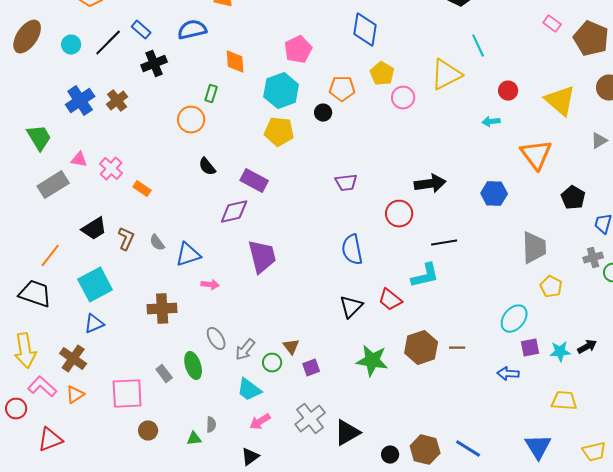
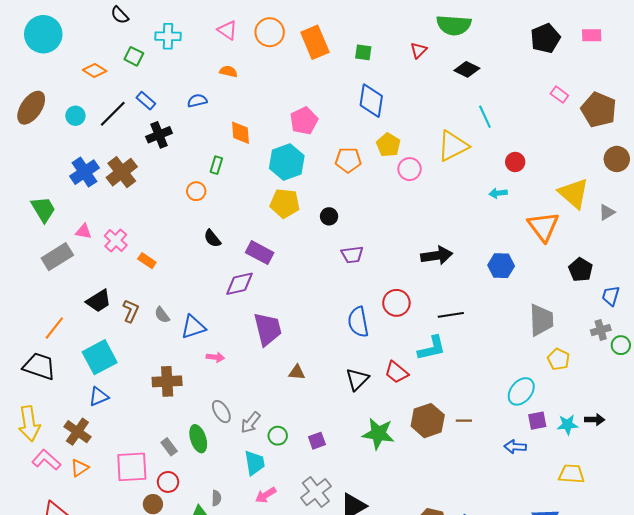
blue semicircle: (192, 30) -> (197, 101), size x0.7
brown cross: (117, 101) -> (122, 172), size x1.4
yellow triangle: (560, 101) -> (574, 193), moved
black circle: (323, 113) -> (329, 216), moved
orange circle: (191, 120) -> (196, 191), size x0.7
red circle: (399, 214) -> (396, 303), moved
brown triangle: (291, 347) -> (297, 372), moved, turned -48
black arrow: (587, 347) -> (595, 420), turned 30
cyan trapezoid: (249, 390) -> (255, 463), turned -136
red circle: (16, 409) -> (168, 482), moved

